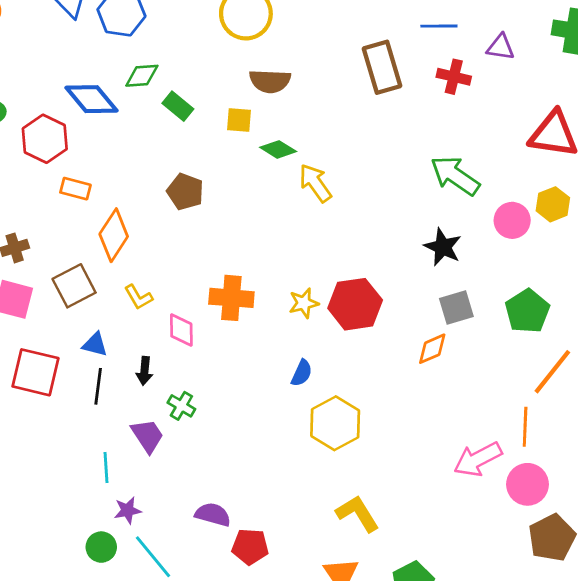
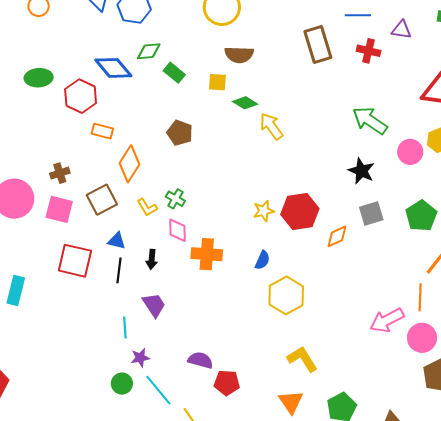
orange cross: (231, 298) -> (207, 254), moved
orange diamond: (432, 349) -> (337, 236), moved
green cross: (181, 406) -> (175, 199), moved

